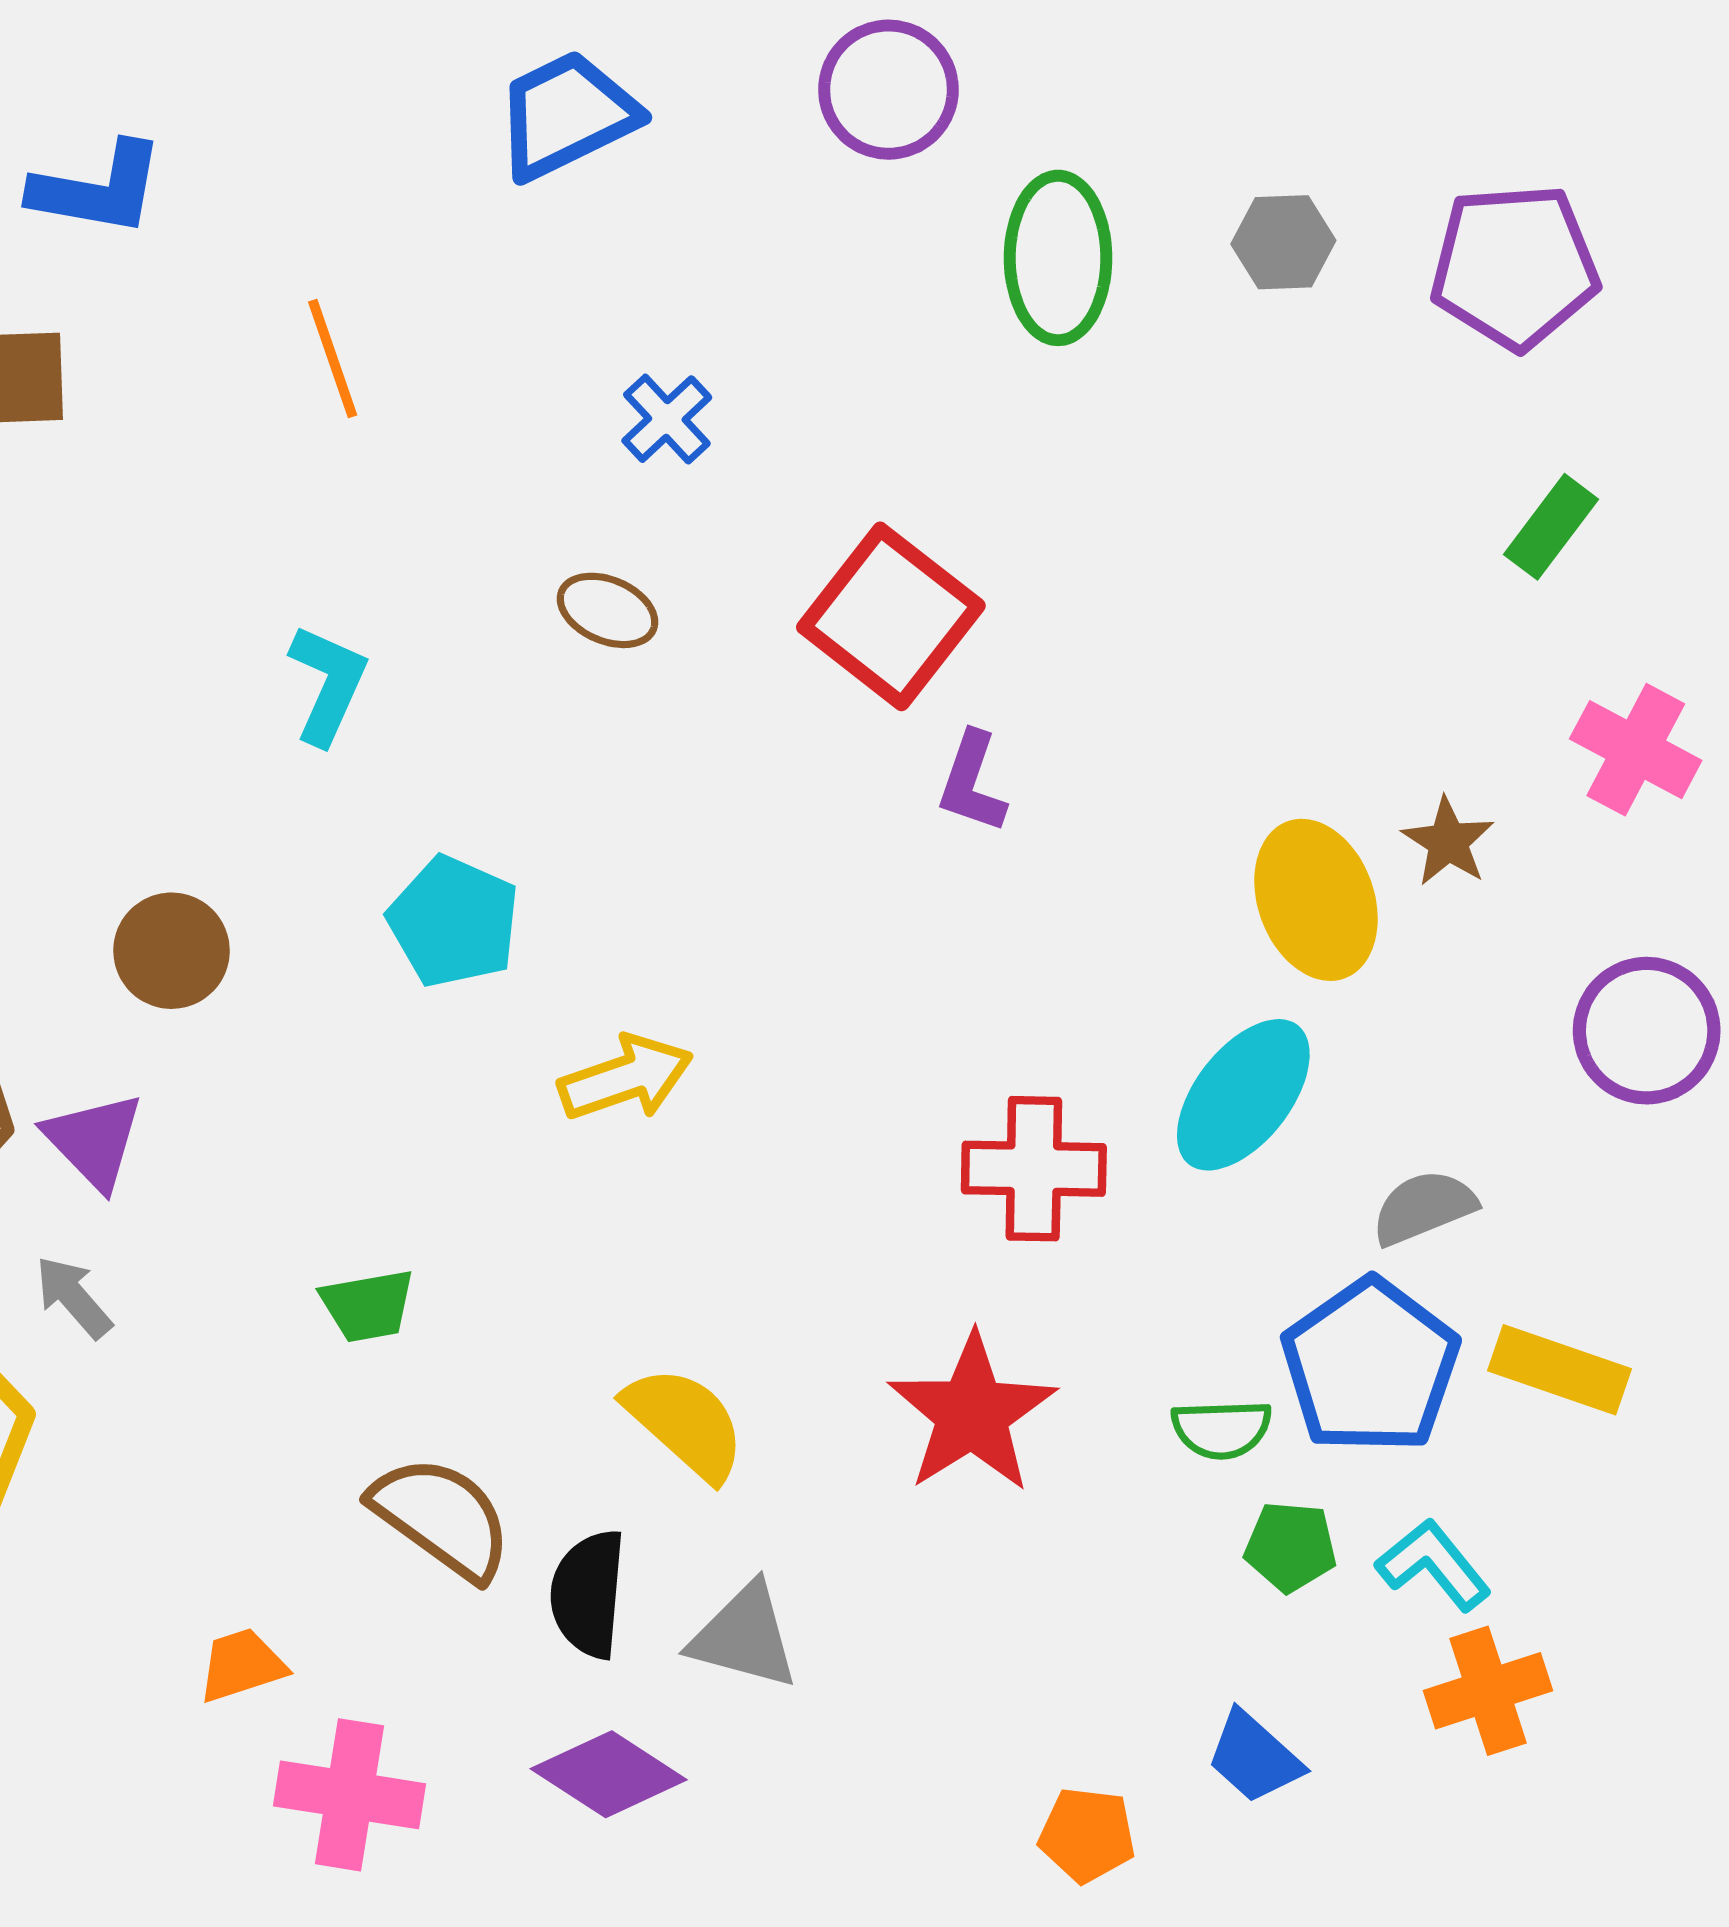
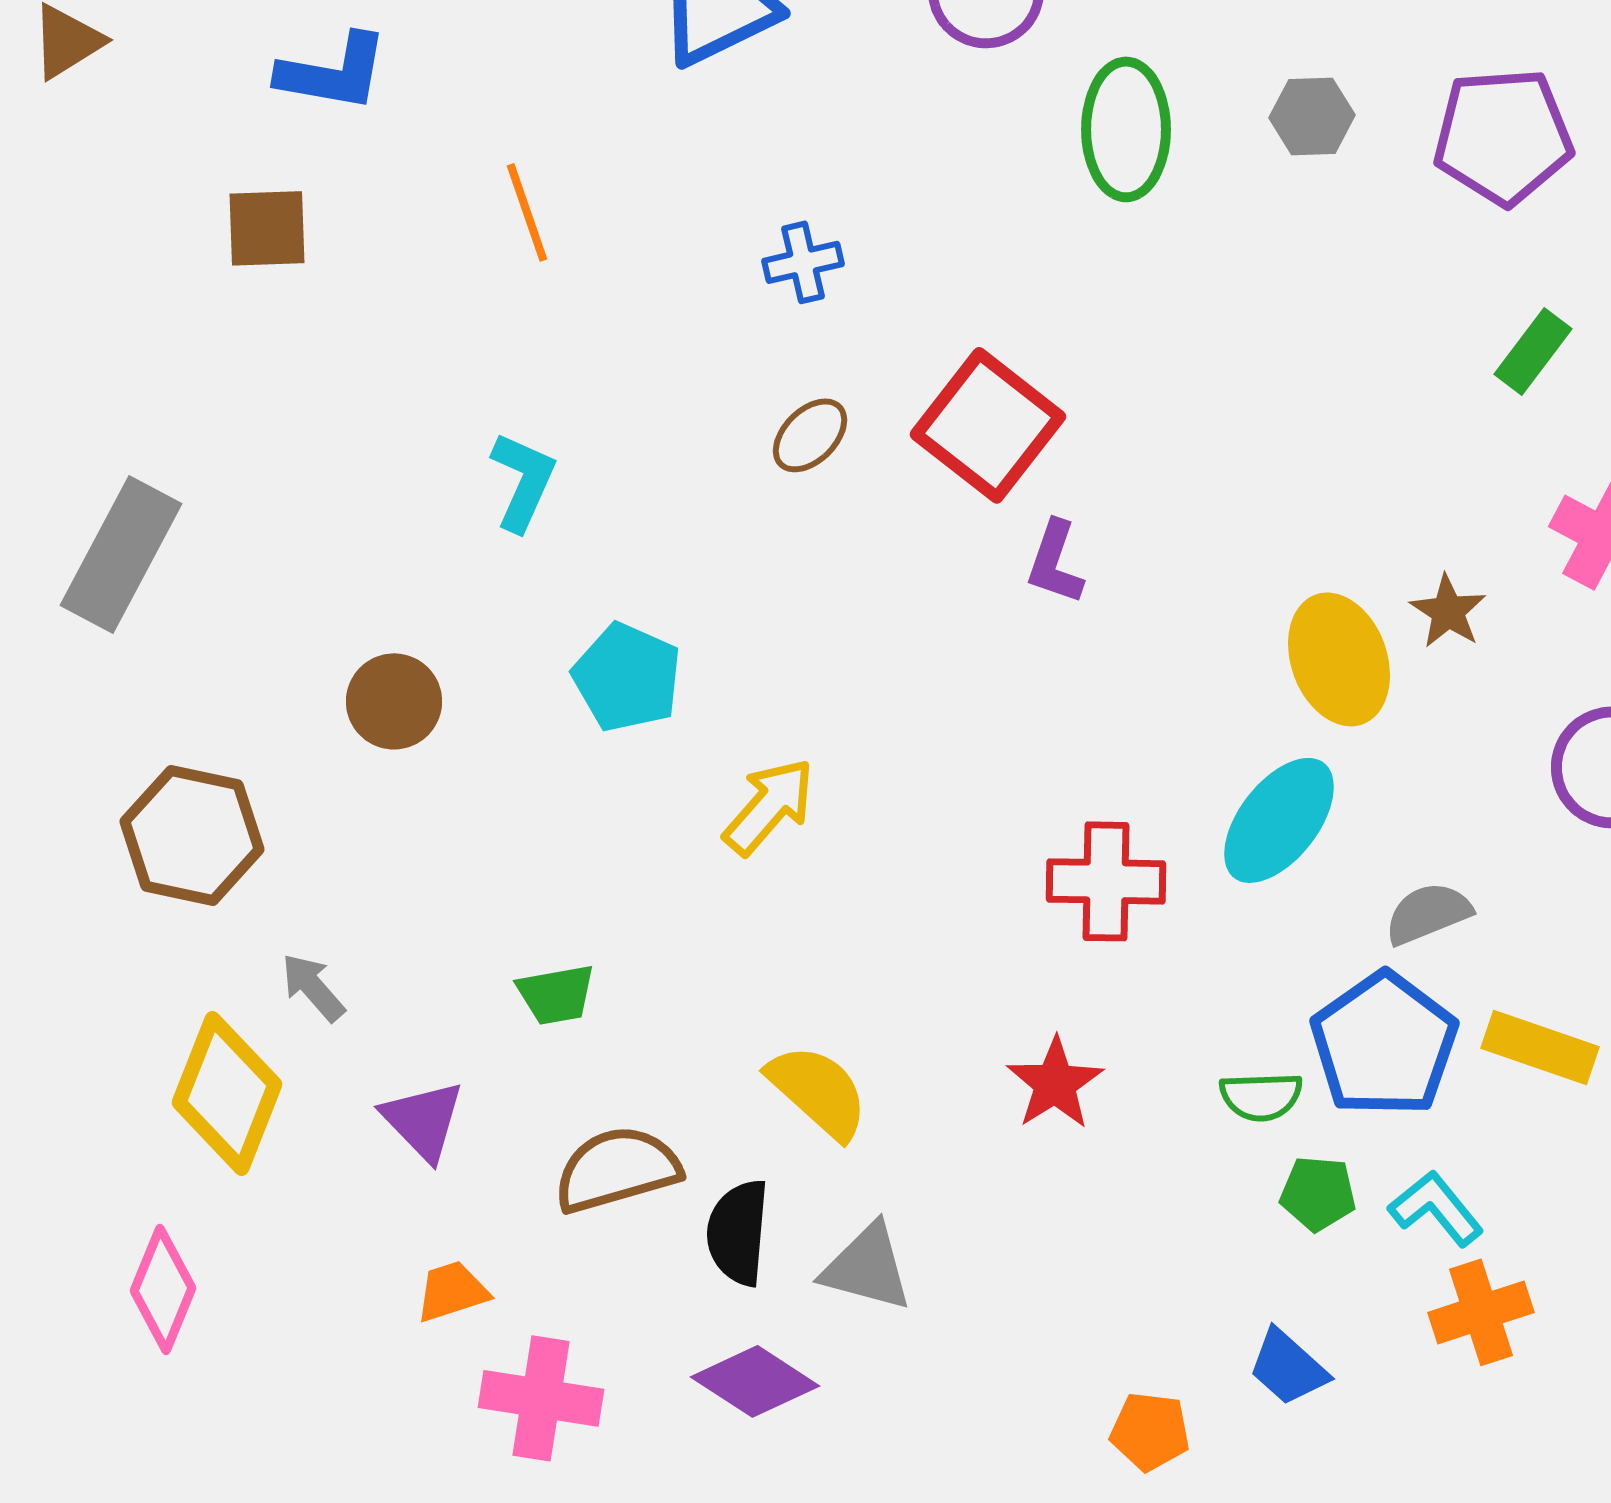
blue cross: (667, 419) -> (803, 262), turned 30
brown ellipse: (608, 610) -> (810, 435), moved, turned -68
yellow arrow: (626, 1078) -> (769, 806), turned -30
purple triangle: (94, 1141) -> (423, 1120), moved
red star: (972, 1413) -> (1055, 1083), size x0.7
brown semicircle: (442, 1518) -> (617, 1169), turned -52

